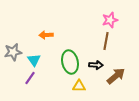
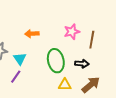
pink star: (110, 20) -> (72, 32), moved
brown arrow: (116, 76) -> (91, 85), moved

